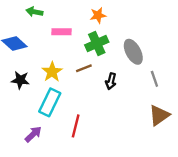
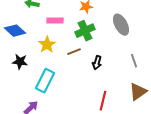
gray ellipse: (133, 52) -> (121, 25), moved
yellow star: (52, 72) -> (47, 45), moved
red line: (76, 126) -> (103, 101), moved

